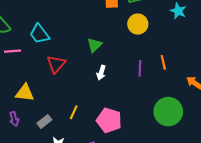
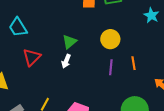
yellow circle: (138, 24) -> (110, 39), moved
white arrow: (101, 73) -> (66, 61), moved

